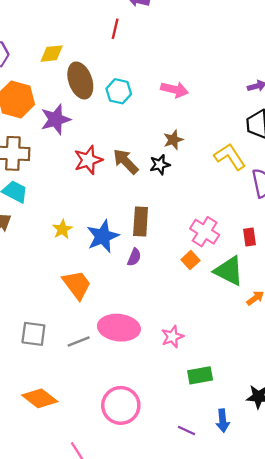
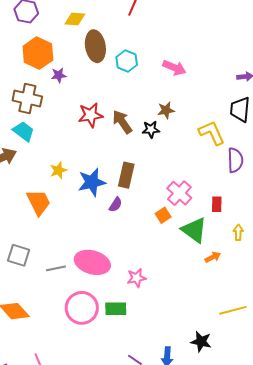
purple star: (56, 119) -> (59, 75), moved, size x0.6
orange trapezoid: (77, 285) -> (39, 202), moved
green rectangle: (200, 375) -> (116, 309), moved
pink circle: (121, 405) -> (82, 308), moved

